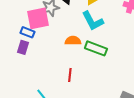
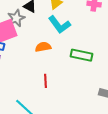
green rectangle: (96, 48) -> (81, 55), moved

